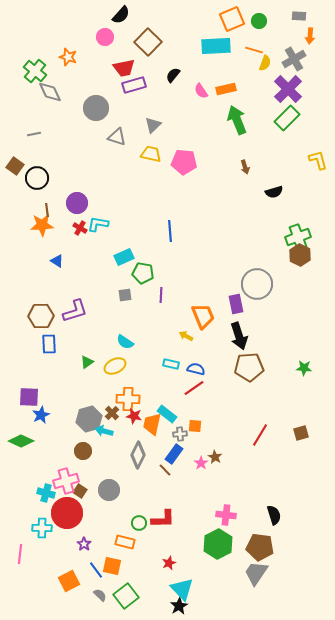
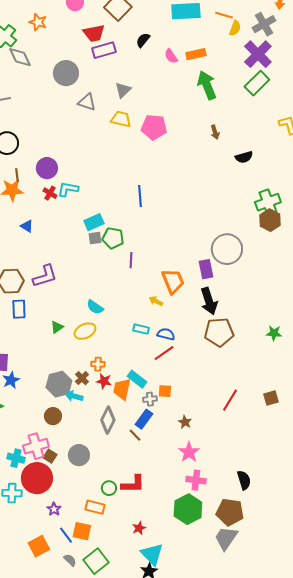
gray square: (125, 295) -> (95, 238), moved
orange cross: (128, 399) -> (98, 364), size x0.6
pink star: (201, 463) -> (189, 452), moved, size x1.5

